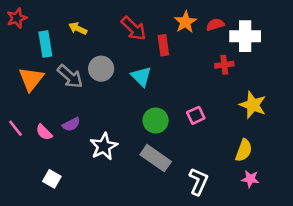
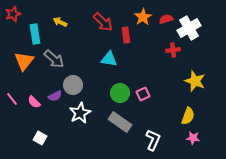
white cross: (245, 36) -> (189, 28), turned -30
gray circle: (101, 69) -> (73, 85), moved
cyan triangle: (141, 76) -> (109, 59), turned -36
pink square: (196, 115) -> (143, 94), moved

